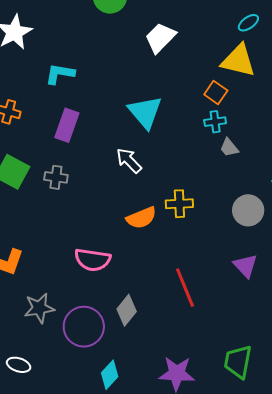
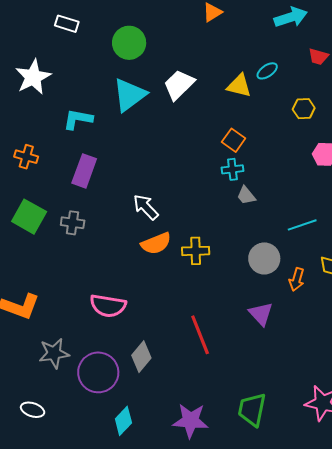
yellow triangle: (238, 61) -> (239, 86), moved, size x0.7
cyan triangle: (145, 112) -> (129, 95), moved, turned 33
orange semicircle: (141, 218) -> (156, 243), moved

